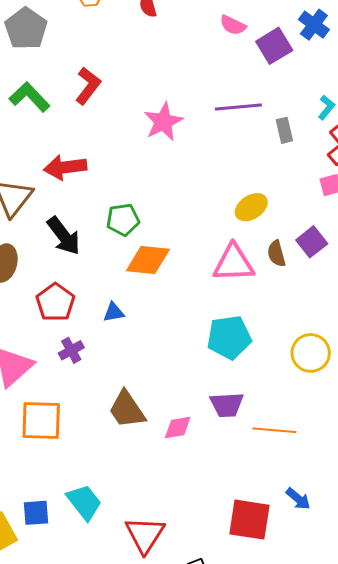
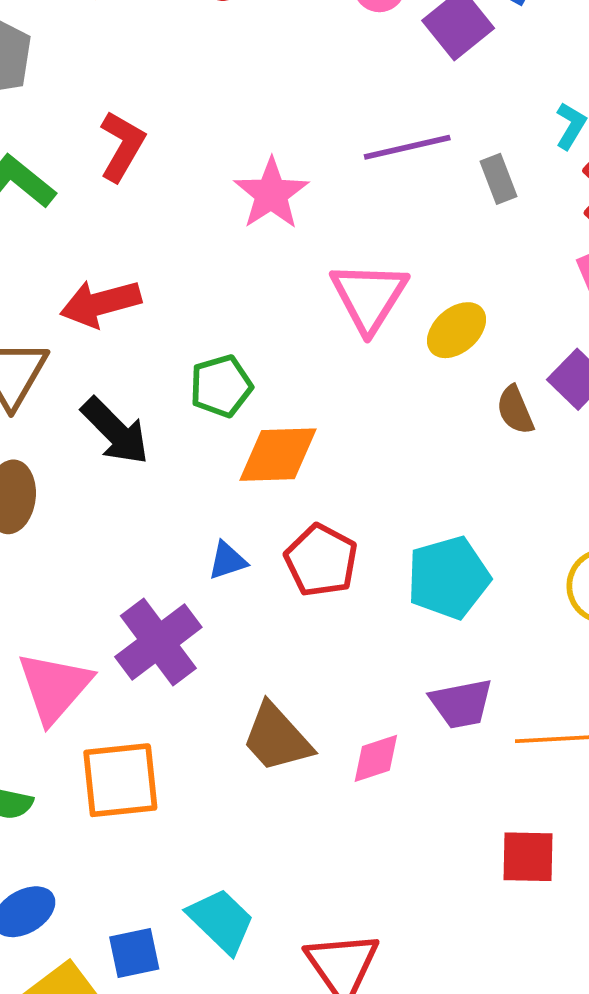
pink triangle: (233, 263) -> (369, 297), moved, turned -48
red pentagon: (55, 302) -> (321, 560), moved
purple cross: (71, 350) -> (158, 642), size x1.8
red square: (249, 520) -> (528, 857), moved, size x0.7

